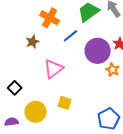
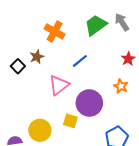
blue line: (71, 36) -> (80, 61), moved
purple circle: (98, 51) -> (89, 103), moved
black square: (15, 88) -> (18, 66), moved

